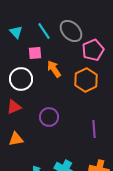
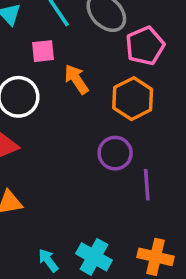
purple circle: (49, 117) -> (115, 153), moved

